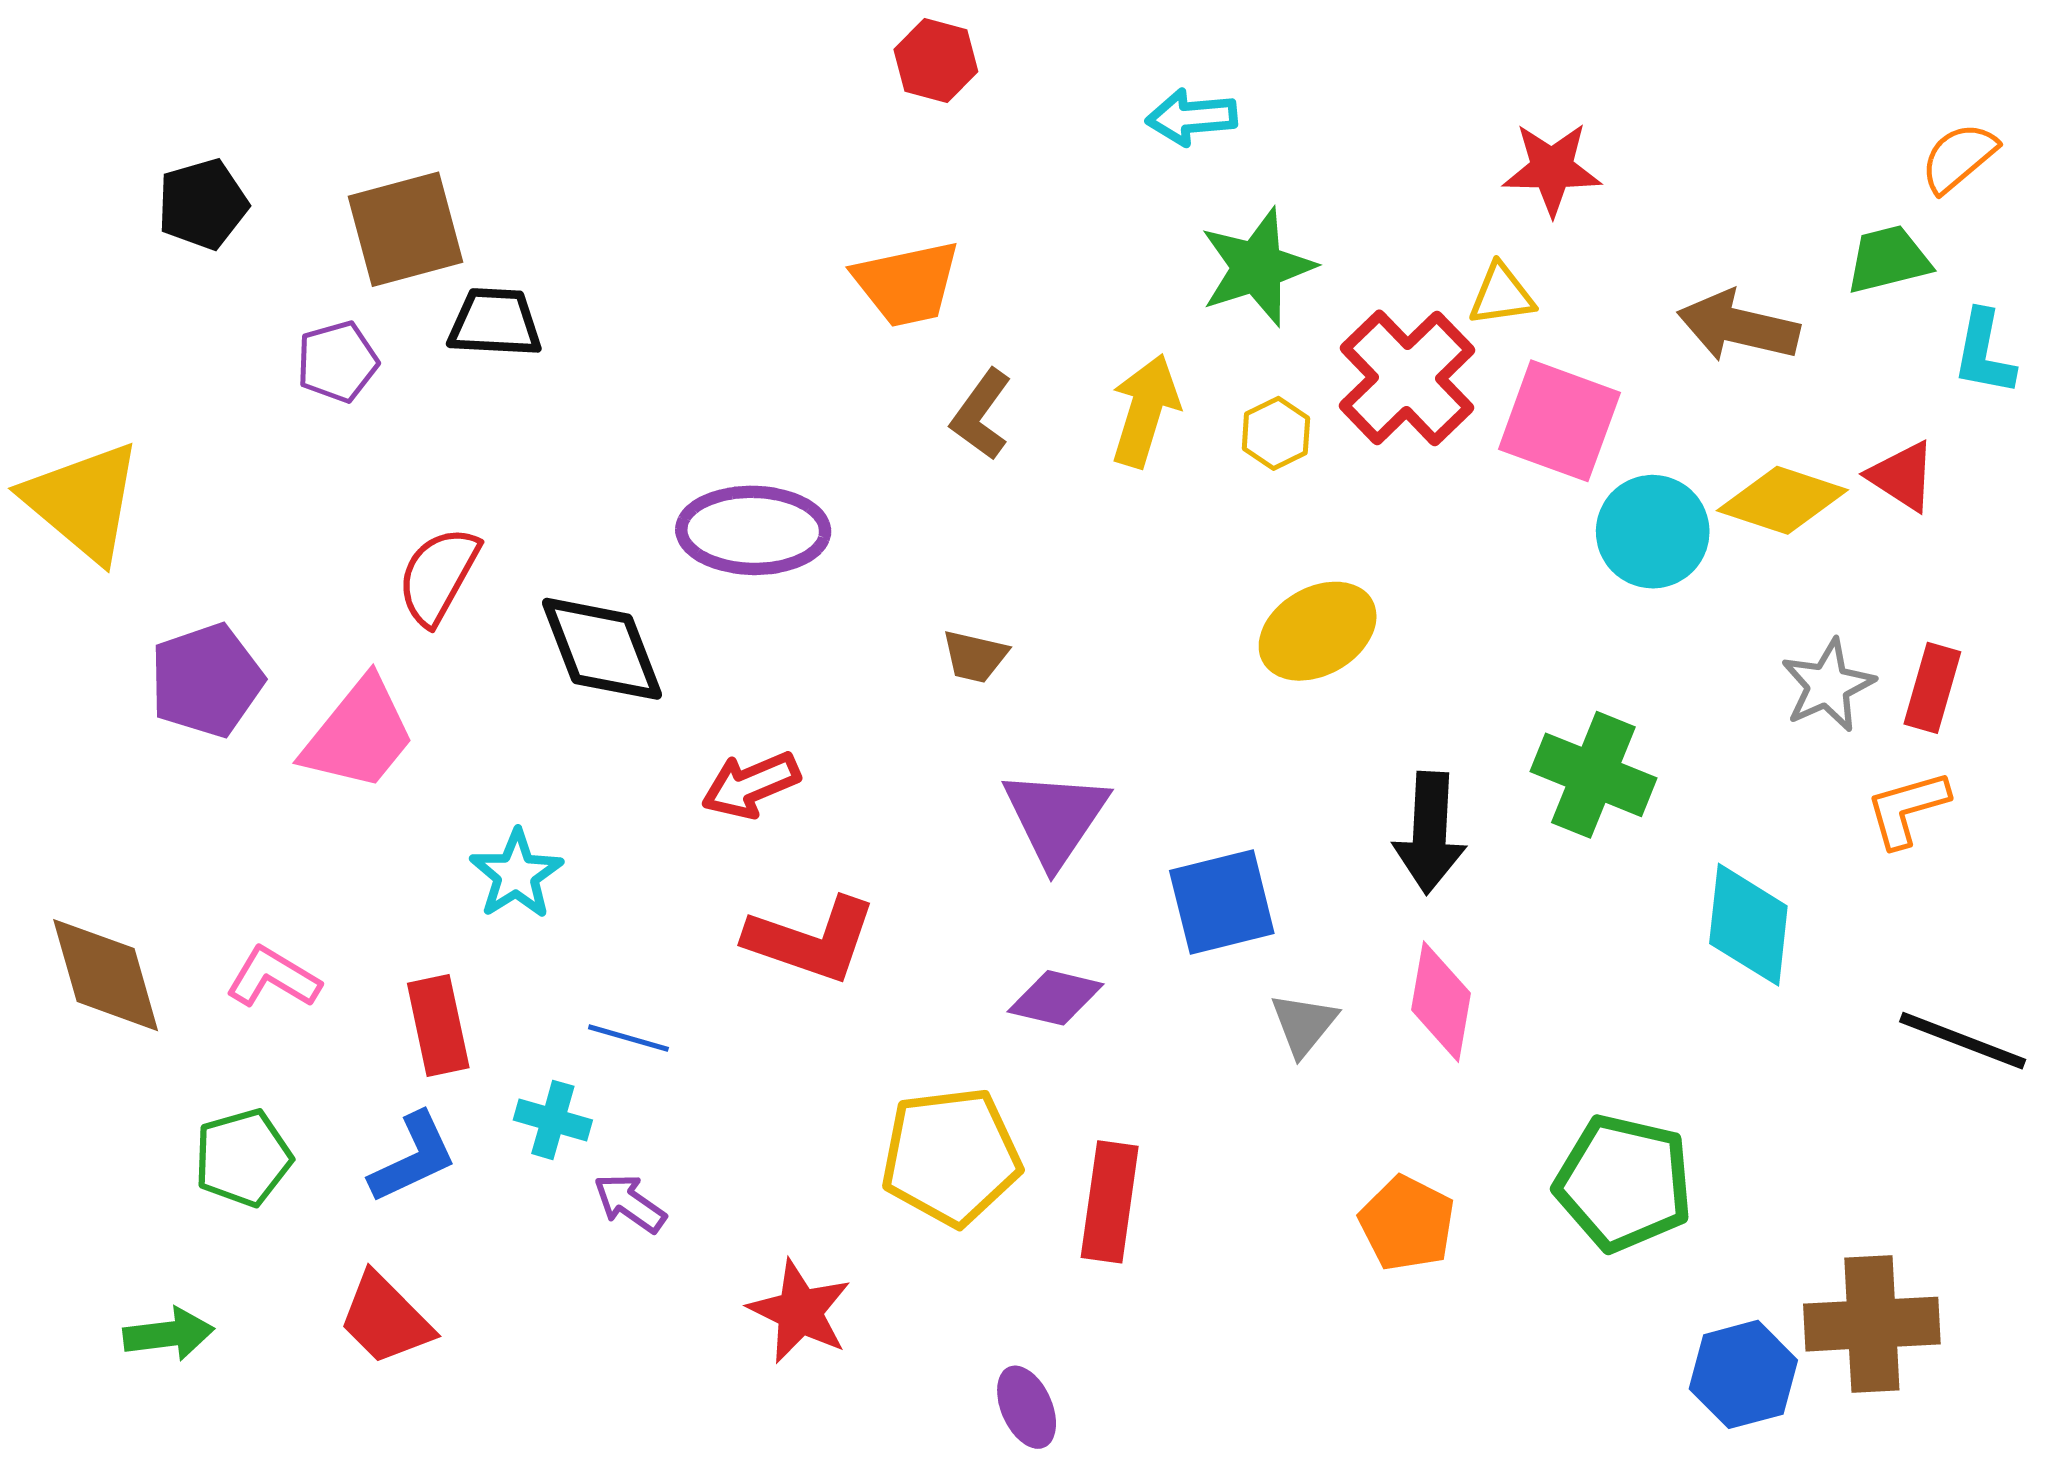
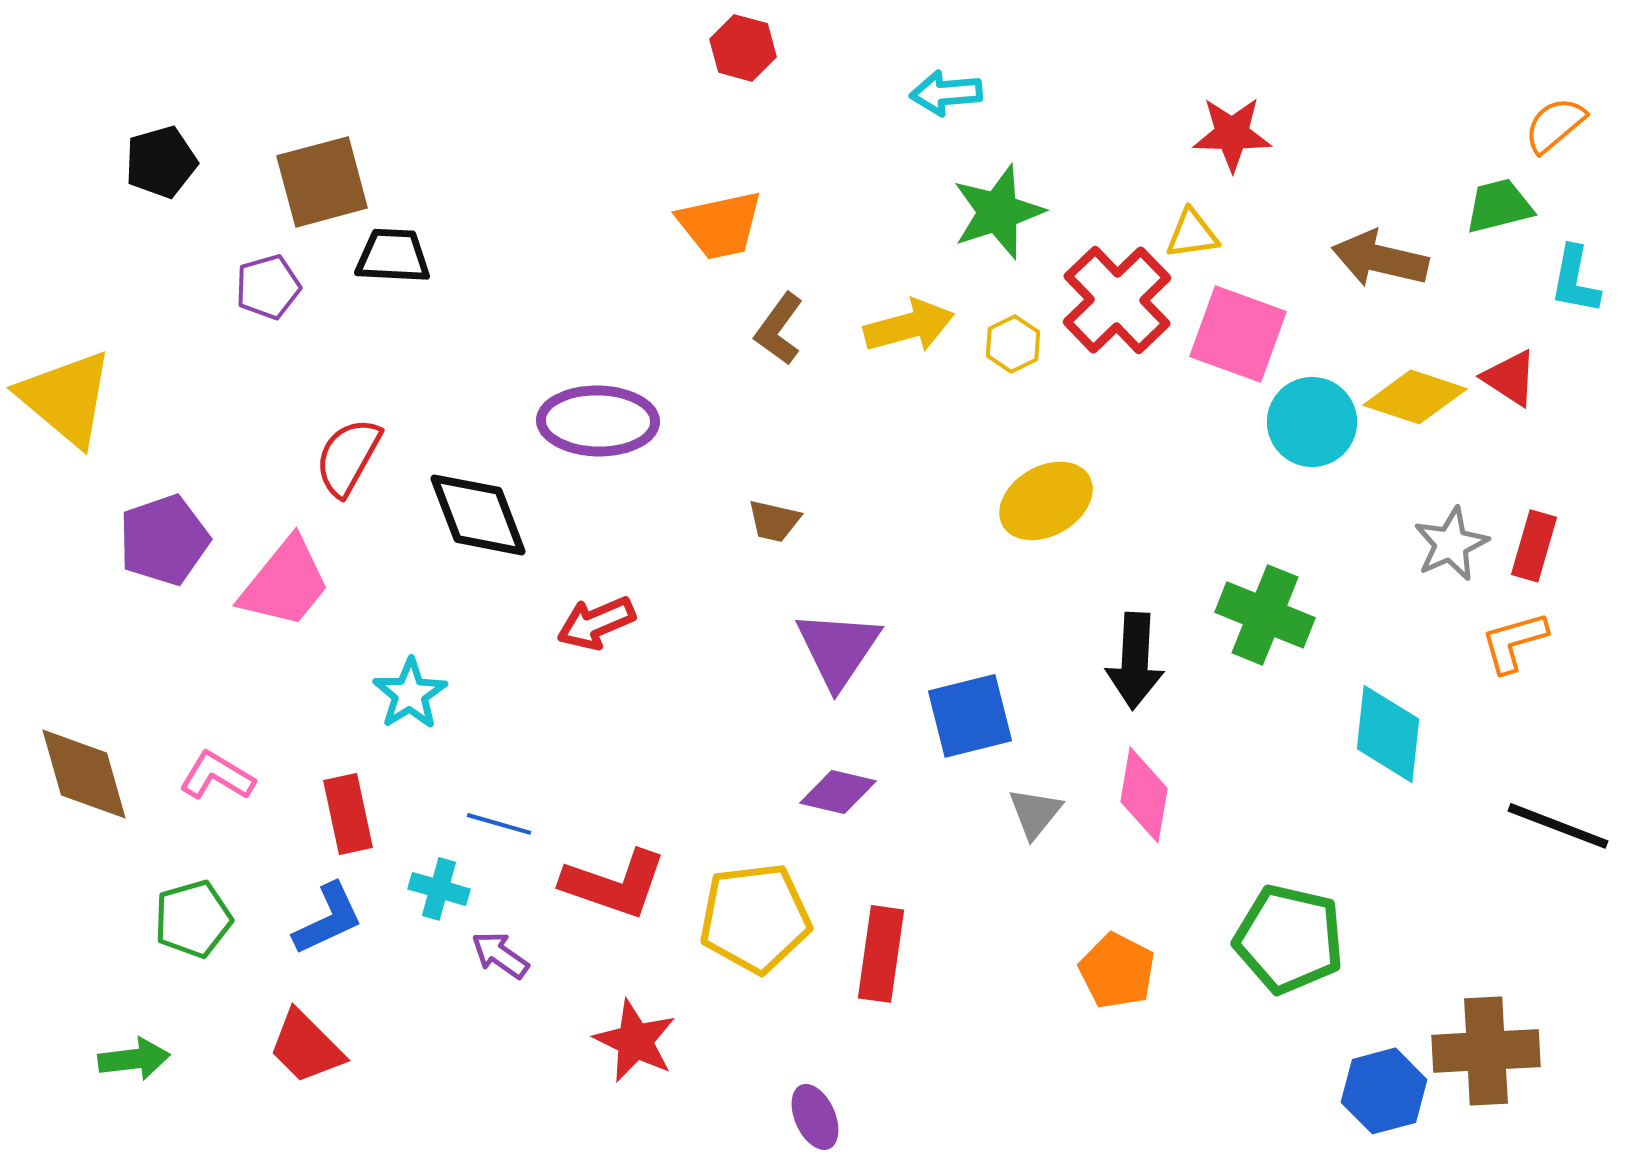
yellow arrow: (1145, 411) -> (909, 326), turned 58
red L-shape: (811, 940) -> (614, 884), moved

